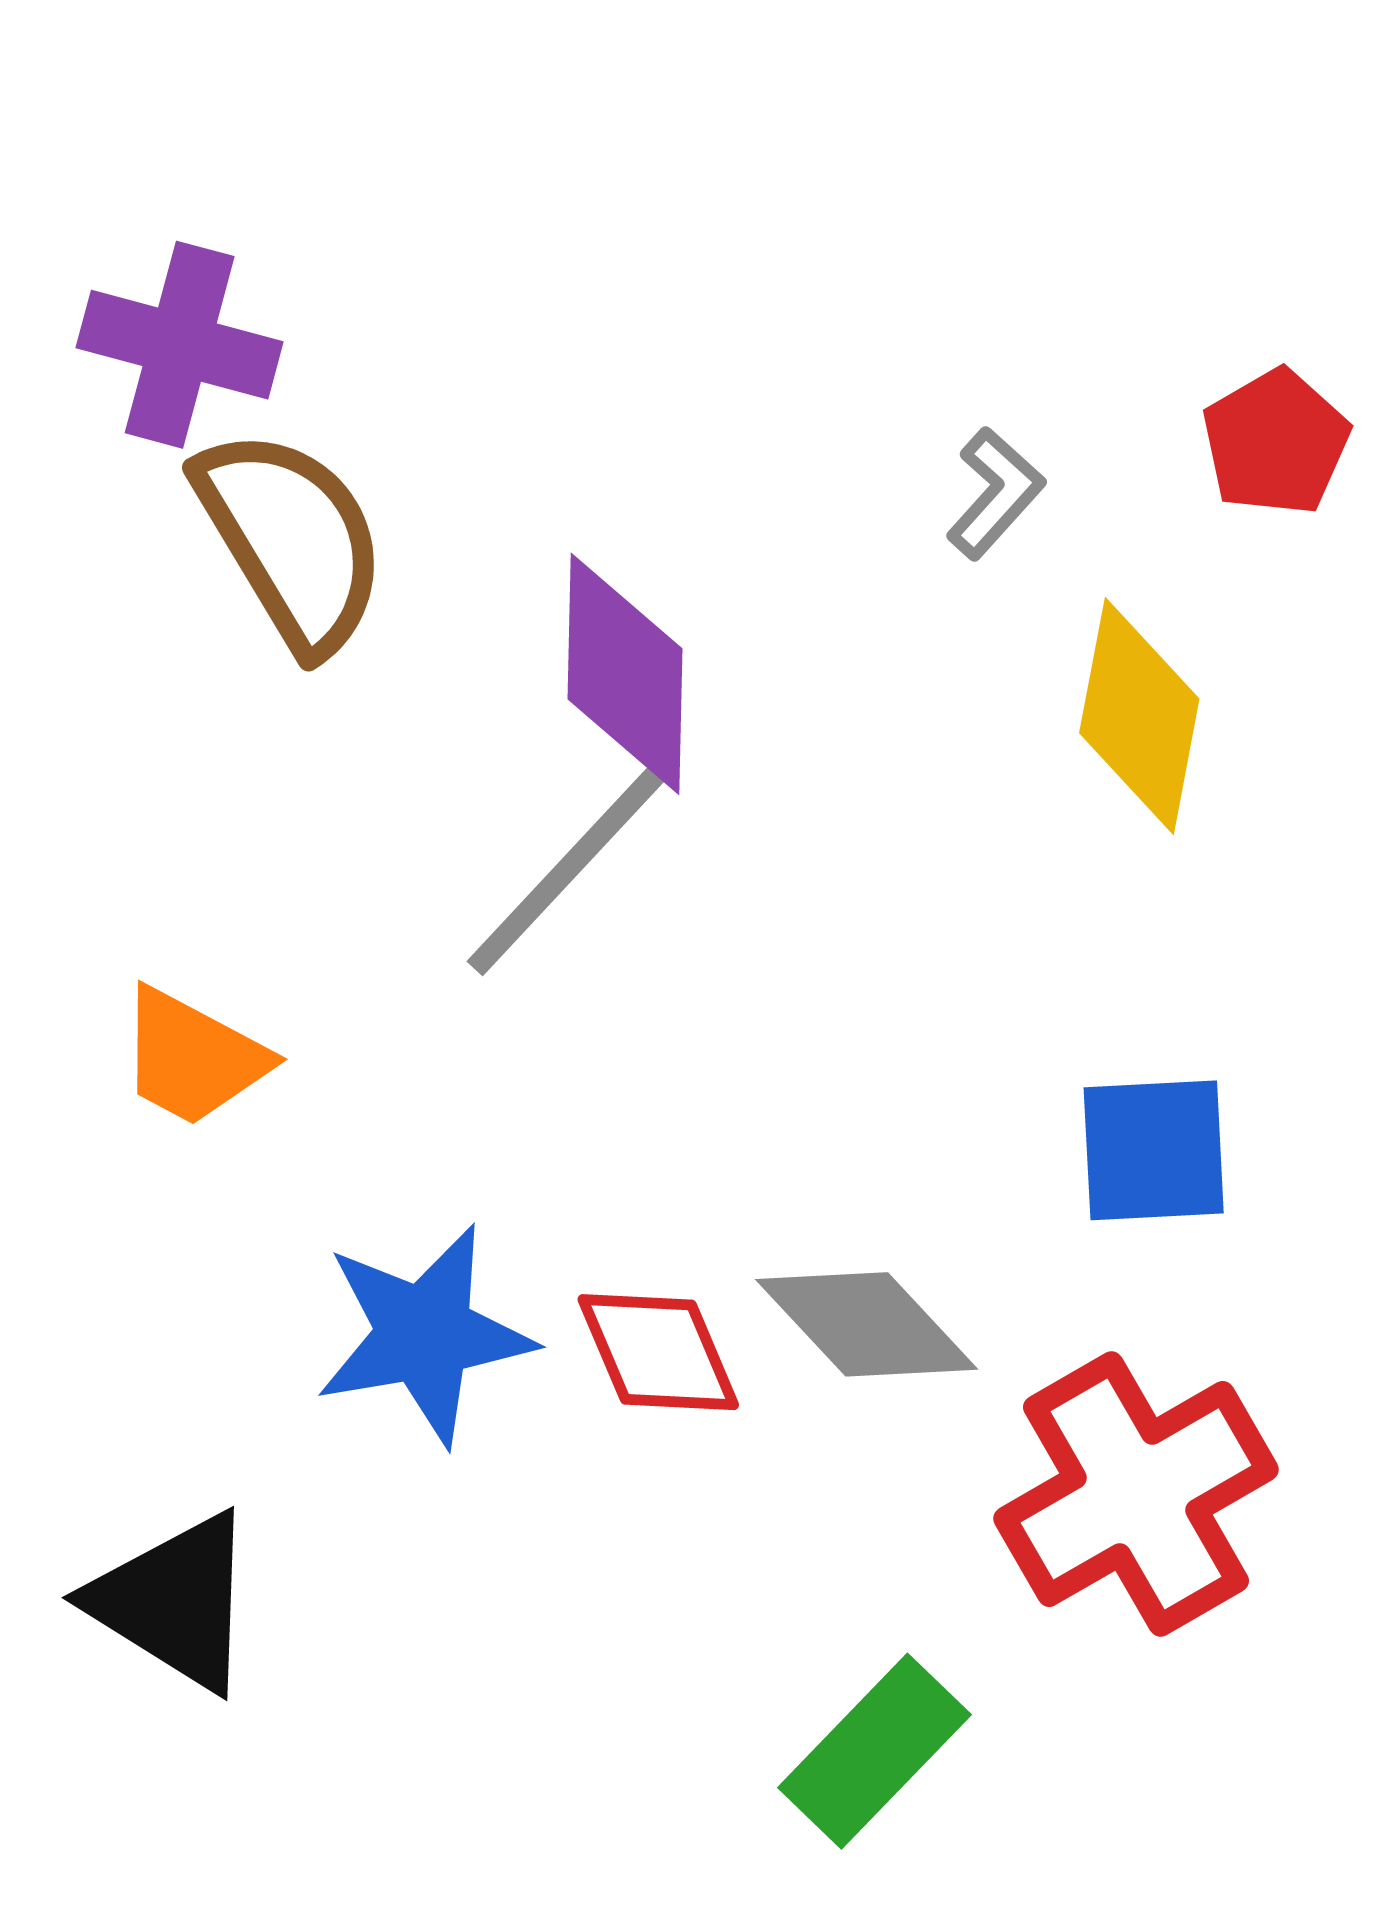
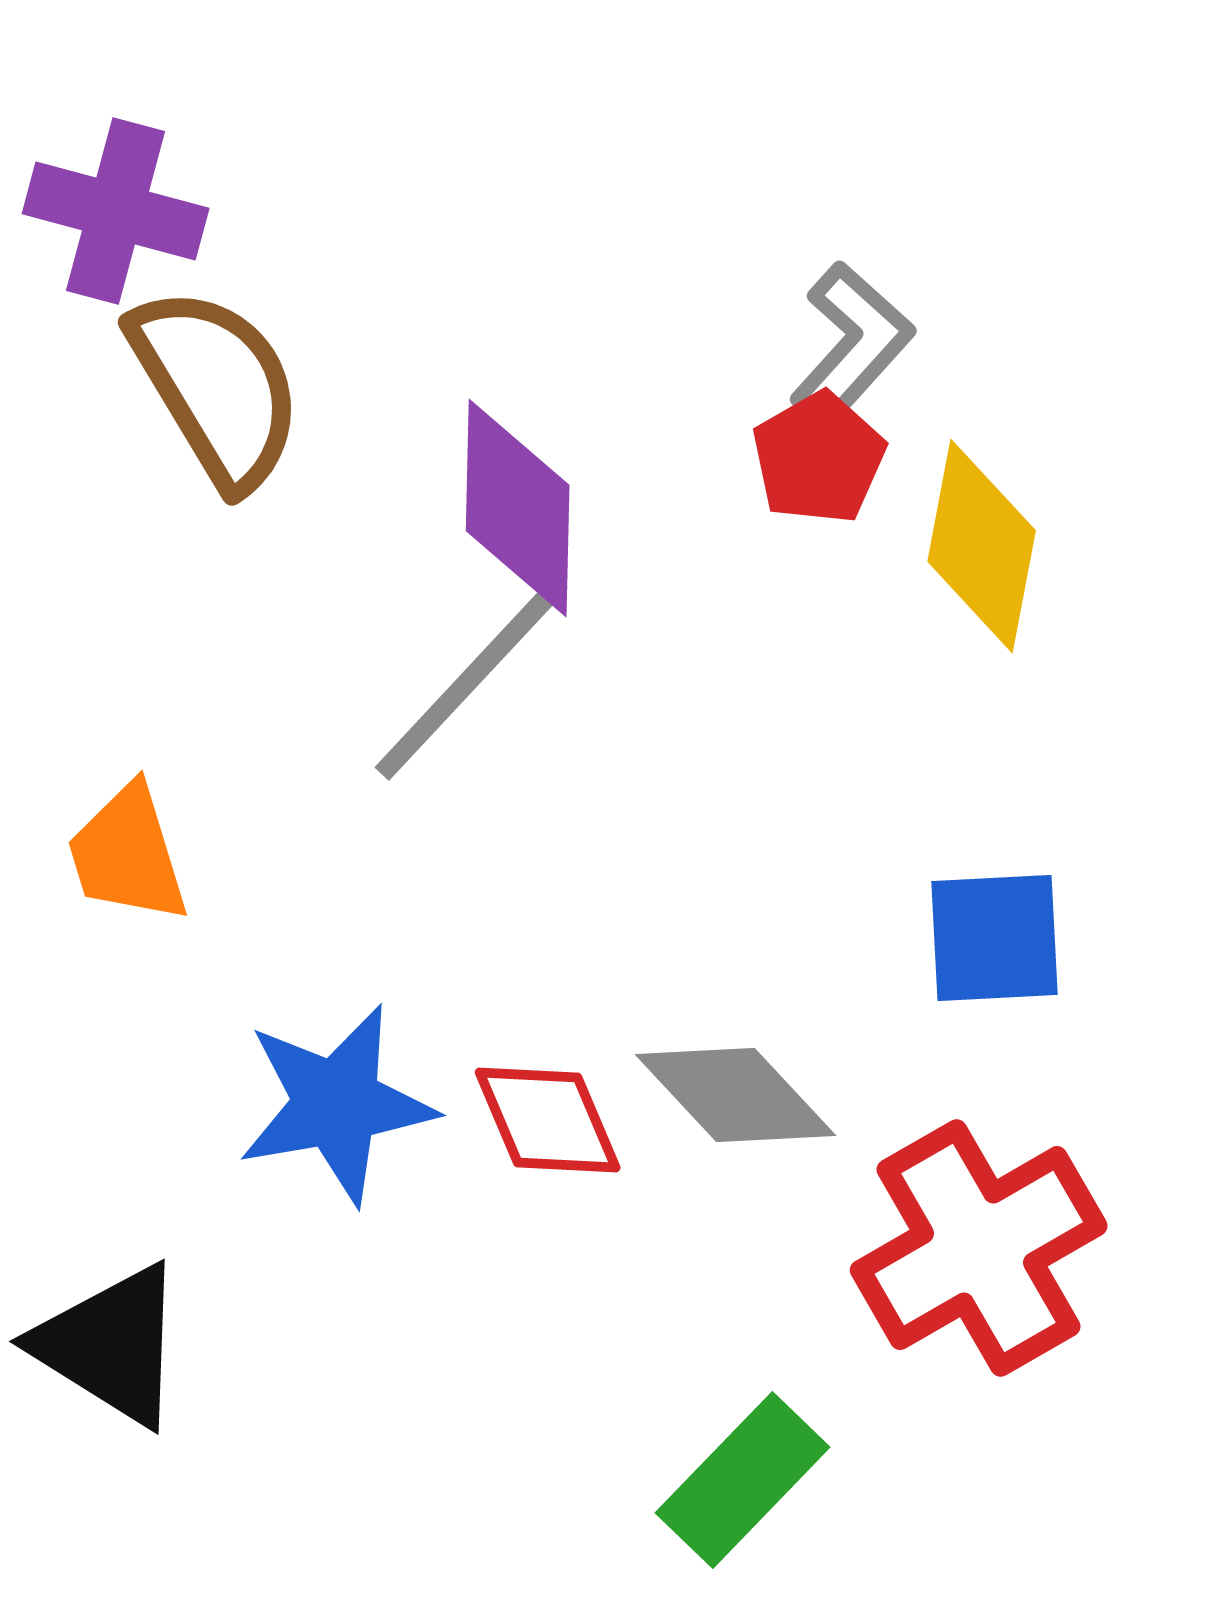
red pentagon: (1276, 442) -> (819, 458), moved
gray L-shape: (995, 493) -> (852, 345), size x1.4
orange trapezoid: (193, 1057) -> (128, 854), turned 45

